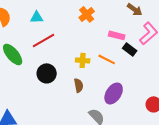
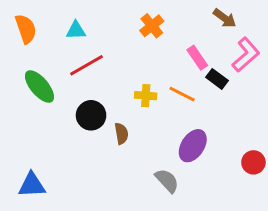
pink rectangle: (117, 35) -> (197, 58), turned 42
brown semicircle: (79, 85) -> (121, 134), moved

